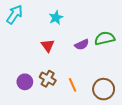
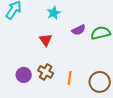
purple semicircle: (82, 45) -> (79, 30), moved
orange line: (73, 85) -> (70, 78), turned 32

